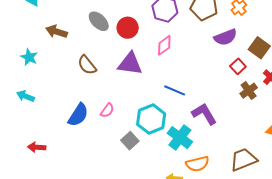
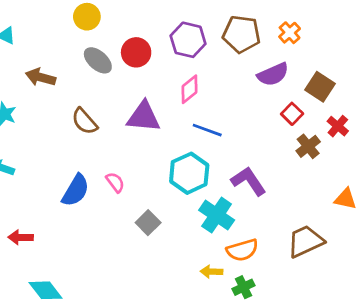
red circle: (128, 28) -> (136, 52), moved
blue line: (175, 90) -> (207, 130), moved
pink semicircle: (107, 110) -> (115, 182), turned -70
cyan hexagon: (151, 119) -> (189, 173), moved

